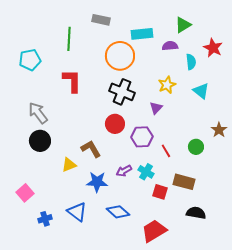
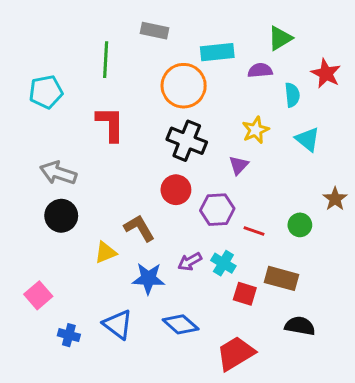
gray arrow: (38, 113) -> (58, 173), turned -35
red line: (166, 151) -> (254, 231), turned -40
blue cross: (45, 219) -> (69, 335), turned 32

